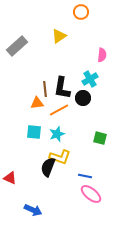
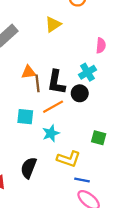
orange triangle: (37, 103) -> (29, 72), moved
cyan square: (34, 132) -> (25, 117), moved
yellow L-shape: (60, 157) -> (69, 159), moved
black semicircle: (48, 167) -> (29, 168), moved

